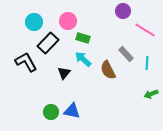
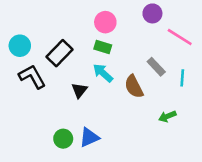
pink circle: (68, 21) -> (105, 22), moved
cyan circle: (34, 22) -> (20, 46), moved
green arrow: (151, 94) -> (167, 116), moved
blue triangle: (72, 111) -> (89, 137), turned -36

